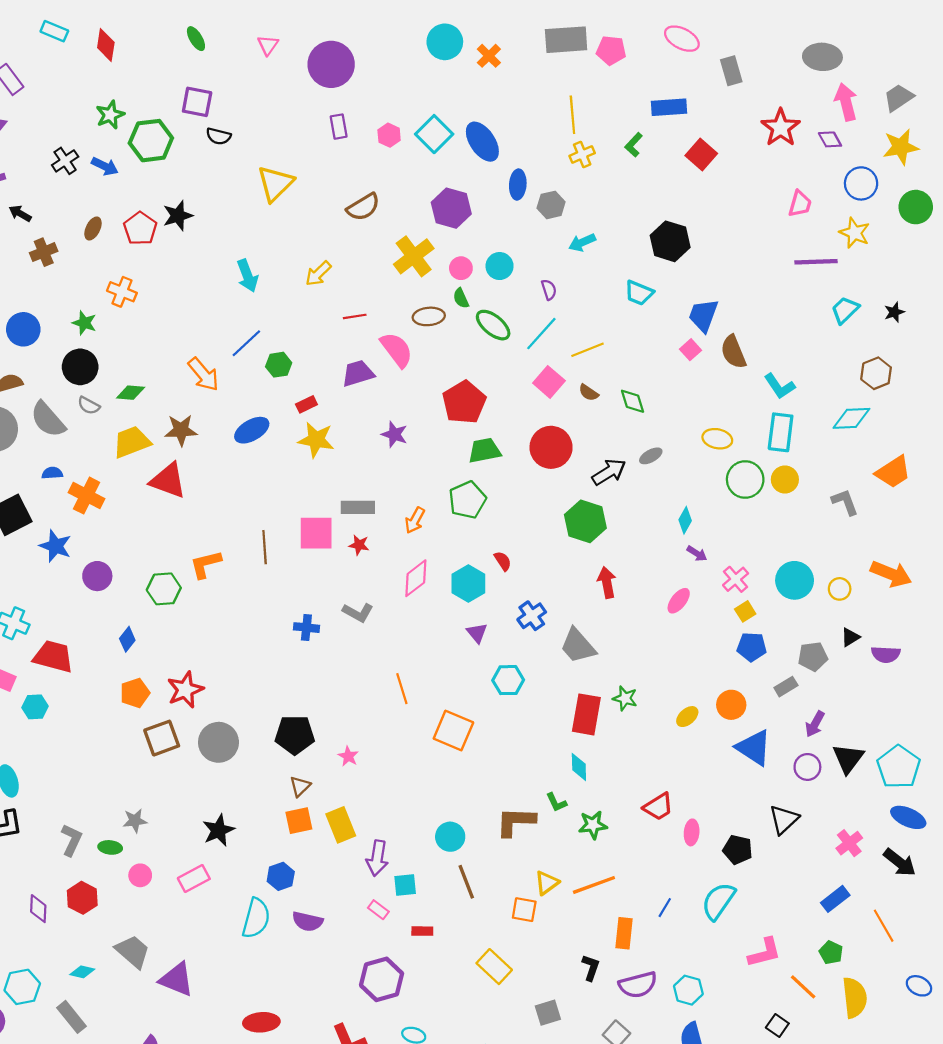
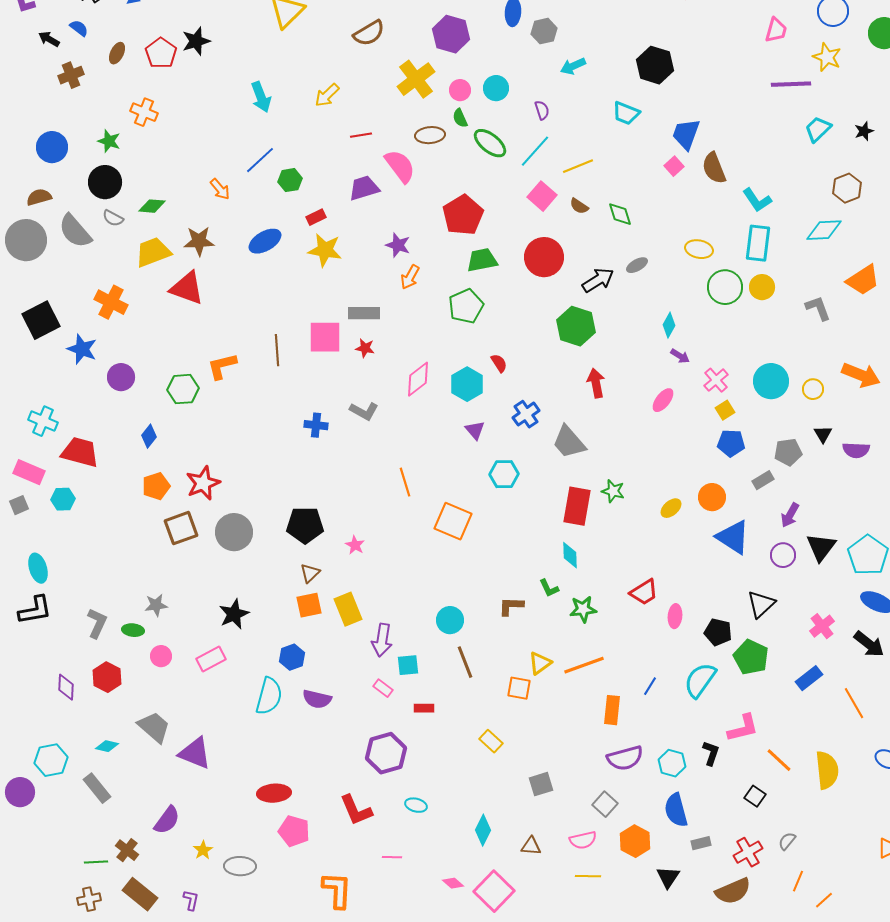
orange arrow: (203, 374) -> (220, 189), size x0.7
blue semicircle: (52, 473) -> (79, 28), moved, turned 42
orange arrow: (415, 520) -> (410, 277), moved
black triangle: (850, 637) -> (823, 434), turned -30
brown L-shape: (516, 822) -> (511, 606), size x0.7
green pentagon: (831, 953) -> (751, 657), moved, size x1.6
yellow rectangle: (494, 967) -> (491, 741), size x0.7
black L-shape: (591, 968) -> (711, 753), moved

